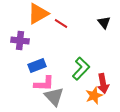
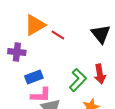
black triangle: (104, 23) -> (101, 34), size x1.5
red arrow: (103, 84) -> (100, 74), moved

